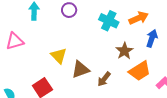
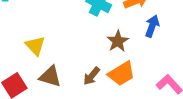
brown triangle: (80, 69) -> (50, 76), moved, turned 36
orange trapezoid: (140, 71) -> (121, 74), moved

